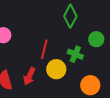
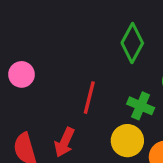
yellow circle: (56, 69) -> (127, 141), moved

